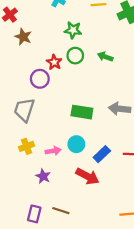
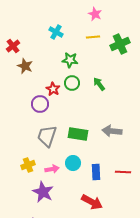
green arrow: (105, 57) -> (99, 84), turned 32
gray trapezoid: (24, 110) -> (47, 136), moved
blue rectangle: (102, 154) -> (96, 172), turned -49
purple star: (43, 176) -> (43, 192), size x1.5
red arrow: (87, 176) -> (92, 202), moved

